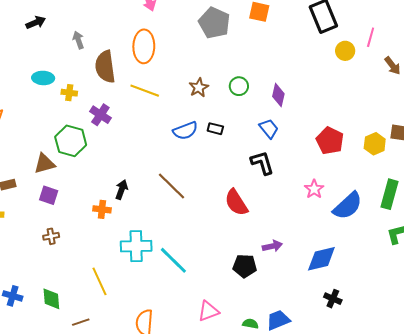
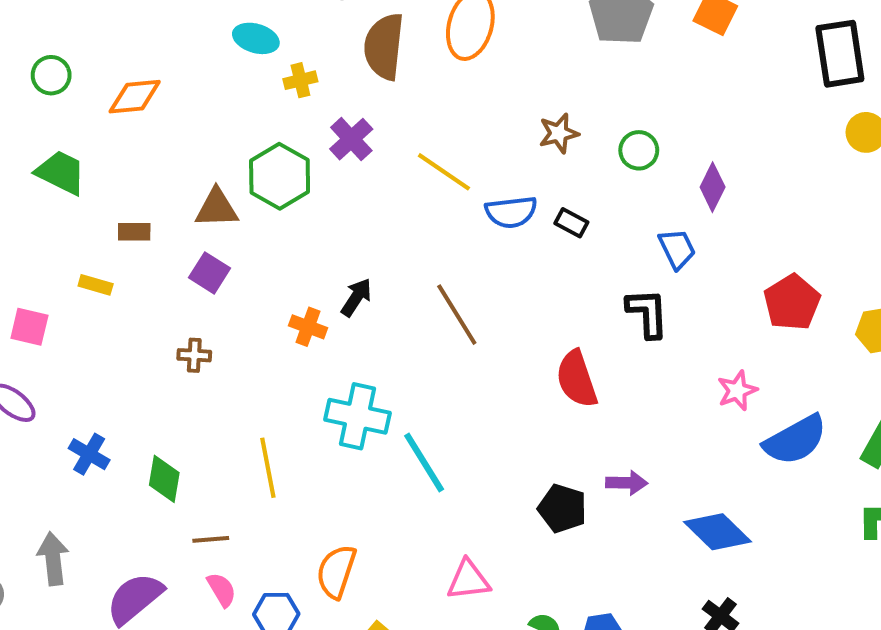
yellow line: (145, 91) -> (444, 172), moved
yellow cross: (69, 93) -> (300, 80), turned -35
blue diamond: (321, 259) -> (718, 532), turned 44

